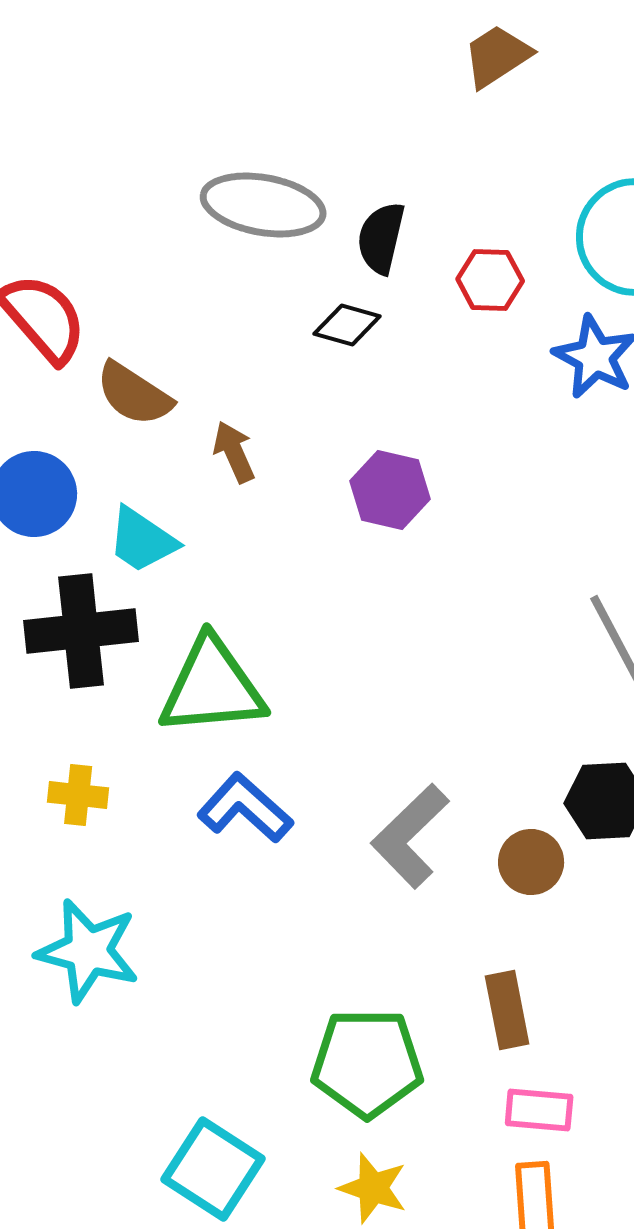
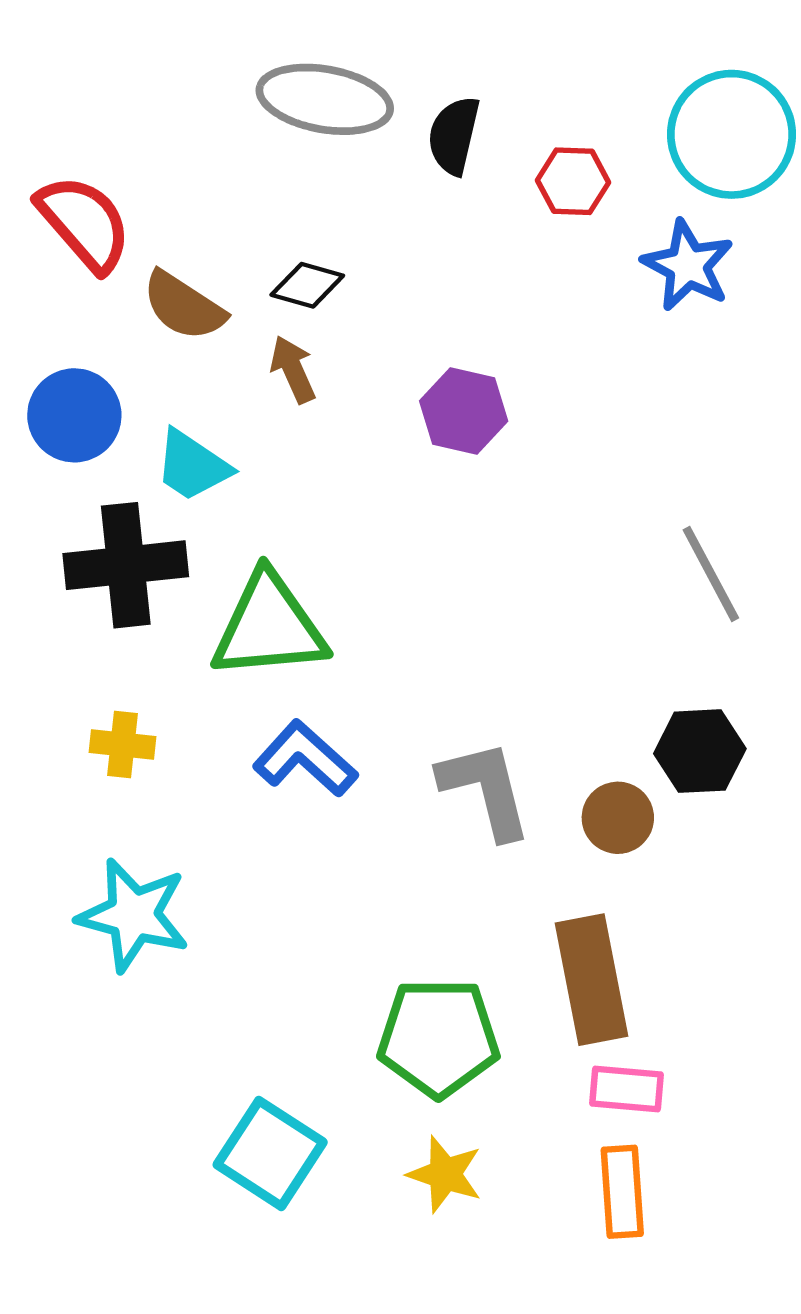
black diamond: (347, 325) -> (307, 285), moved
gray L-shape: (410, 836) -> (486, 789), turned 120
brown rectangle: (507, 1010) -> (592, 980), size x1.5

